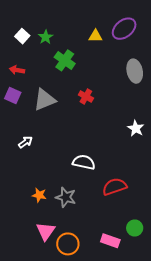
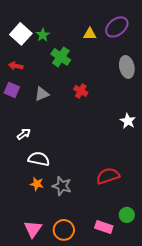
white square: (22, 36) -> (21, 34), size x1.5
gray triangle: (45, 100) -> (42, 94), size x0.7
white semicircle: (84, 162) -> (39, 159), moved
pink triangle: (46, 231) -> (33, 229), moved

